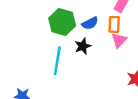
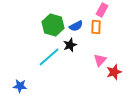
pink triangle: (119, 40) -> (100, 60), moved
cyan line: (57, 61) -> (49, 57), turned 40

